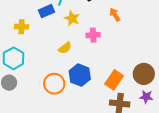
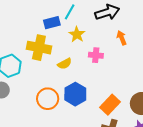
yellow cross: (21, 27) -> (39, 48), moved, size x1.6

